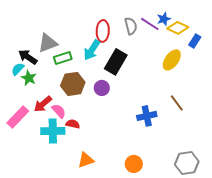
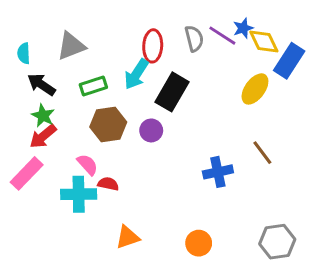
yellow diamond: (178, 28) -> (264, 42), turned 40
blue rectangle: (195, 41) -> (289, 61), size x1.6
gray triangle: (48, 43) -> (71, 46), moved
cyan semicircle: (18, 69) -> (24, 53), moved, turned -48
red arrow: (43, 104) -> (43, 136), moved

